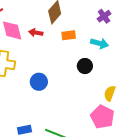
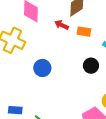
red arrow: (36, 33) -> (62, 25), moved

